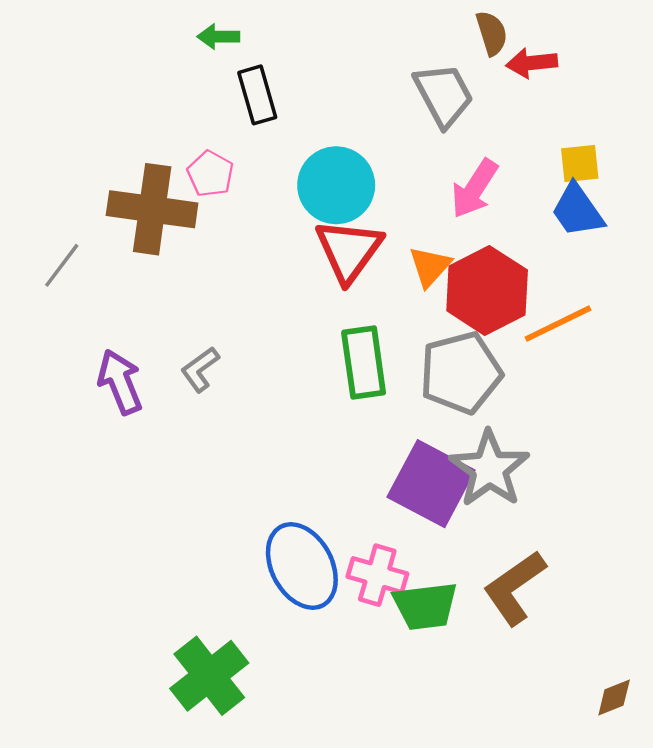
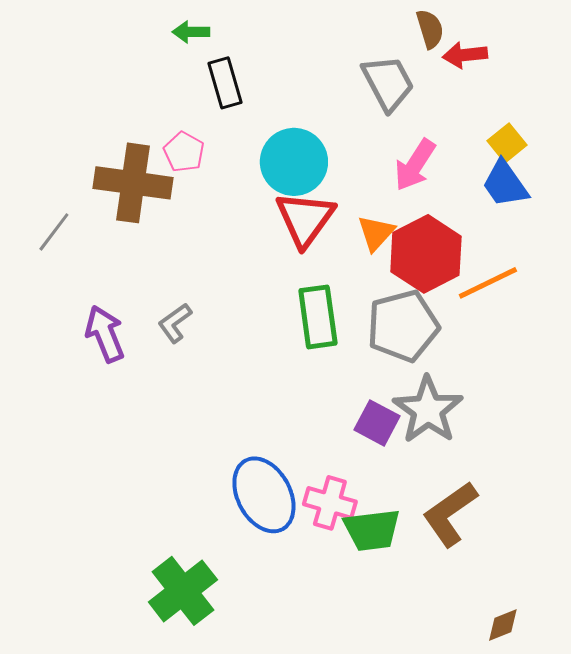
yellow square: (580, 164) -> (507, 143), turned -33
purple square: (431, 484) -> (377, 423), size x0.6
brown diamond: (614, 697) -> (503, 625), moved

